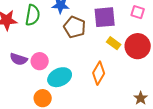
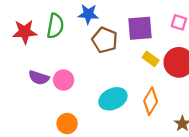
orange diamond: (99, 73) -> (151, 101), moved
cyan ellipse: (60, 77) -> (113, 99), moved

